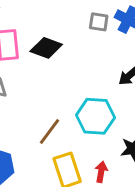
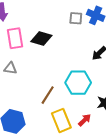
red arrow: (101, 172) -> (85, 120), turned 40

